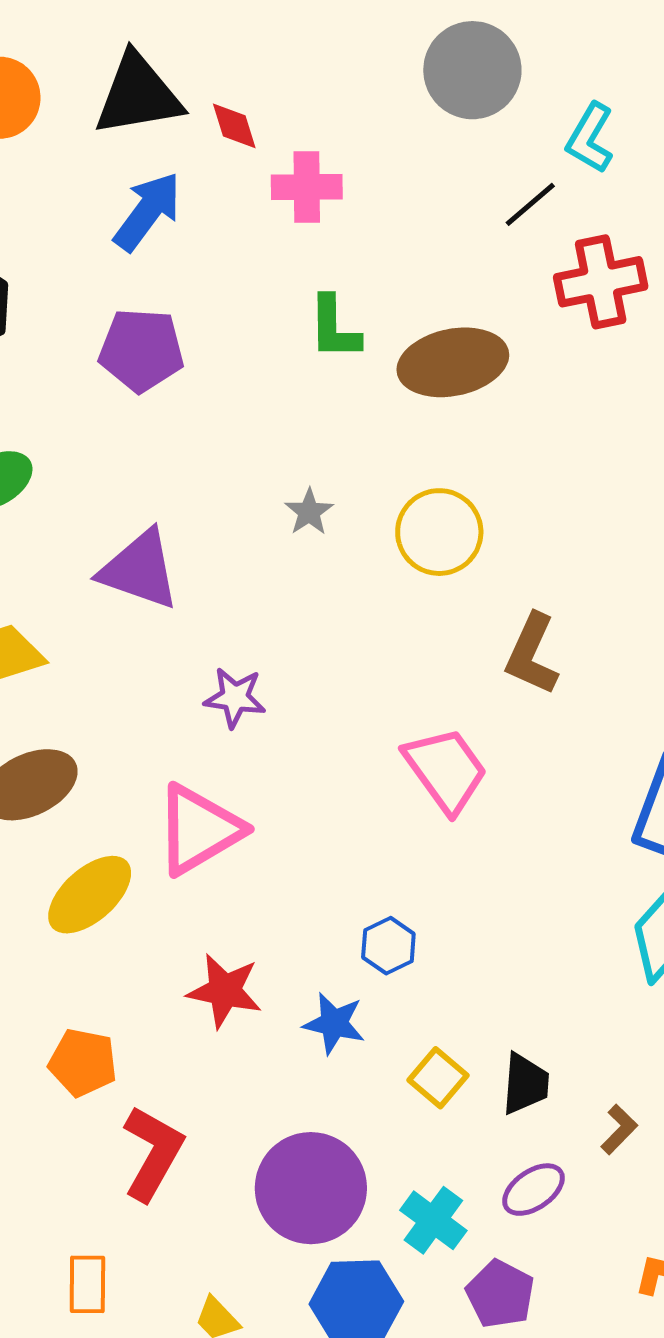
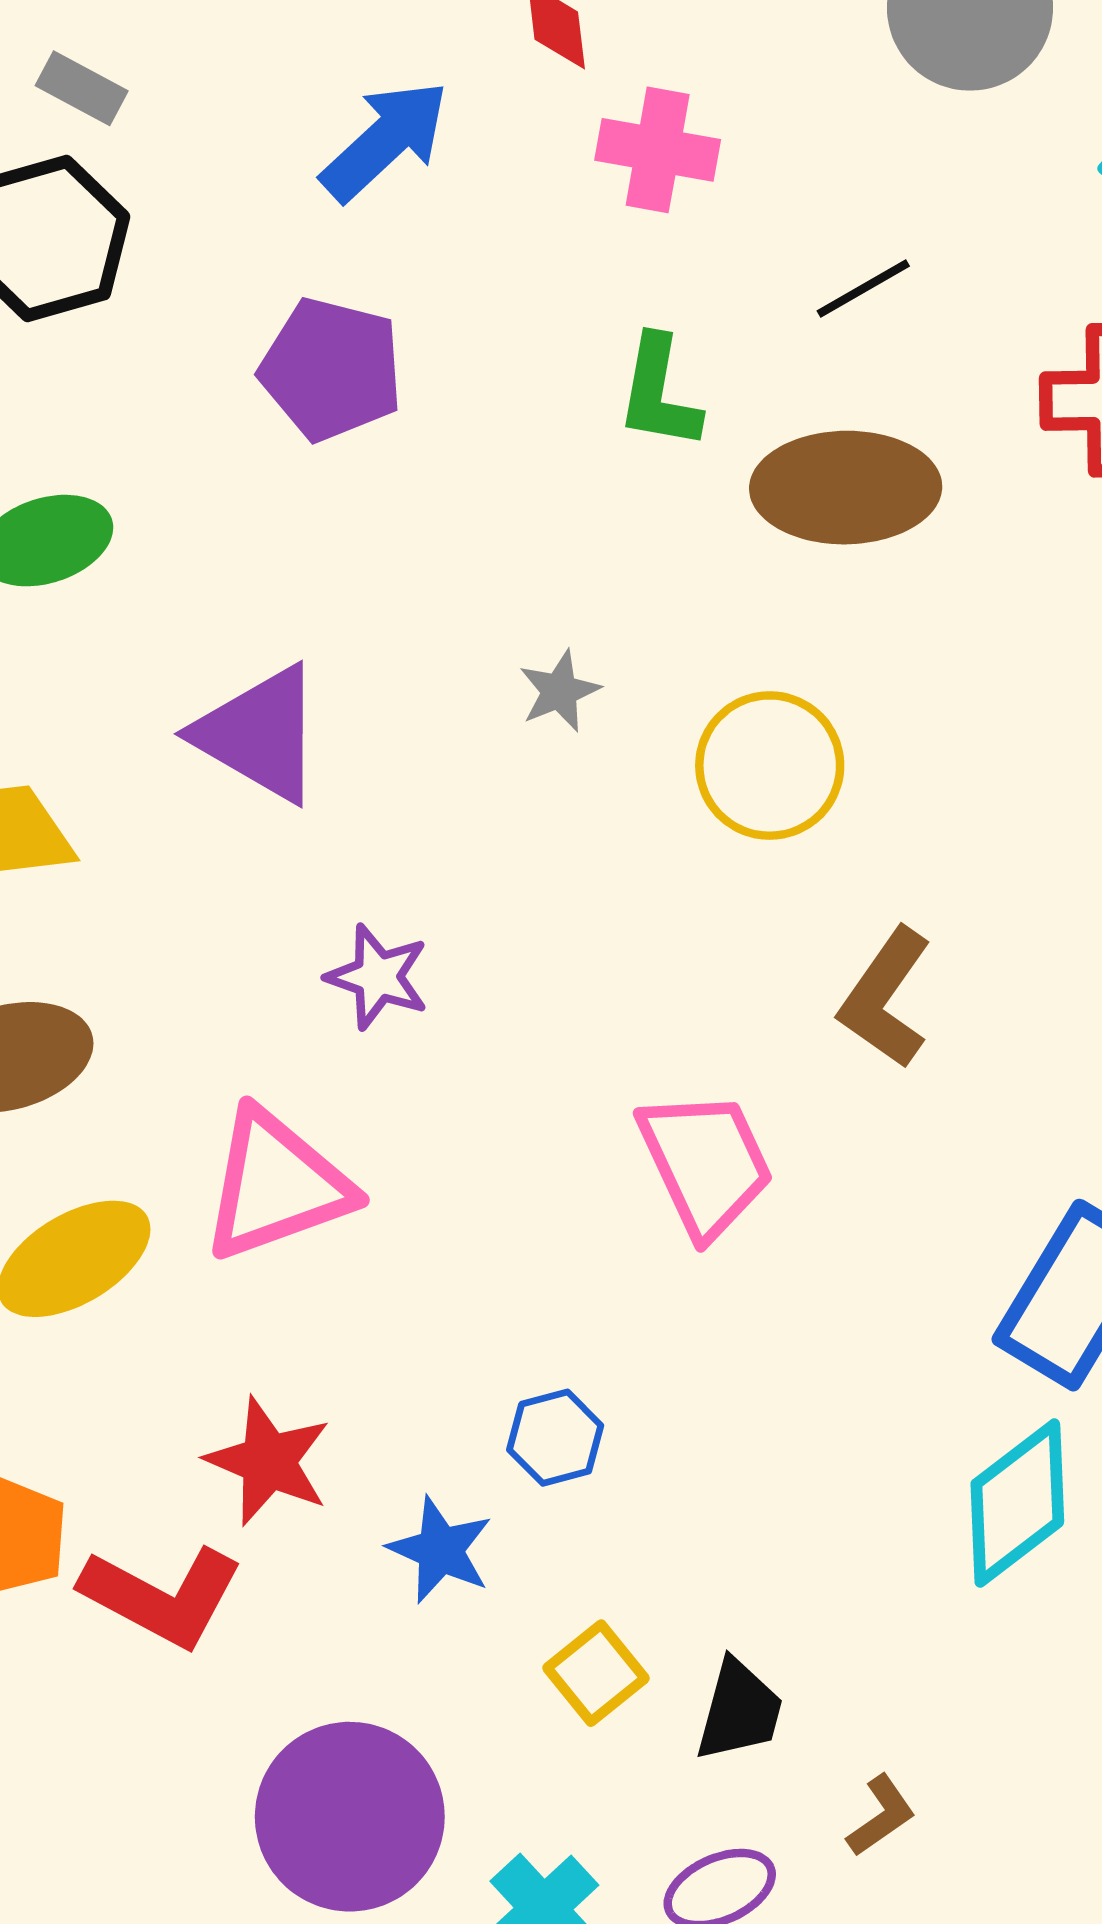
black line: (530, 204) -> (863, 289), moved
red L-shape: (153, 1153) -> (162, 1596), moved, turned 78

